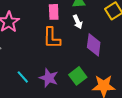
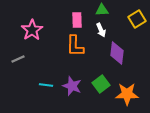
cyan line: (23, 77) -> (46, 85), turned -40

